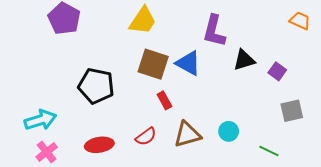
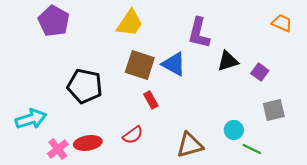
cyan circle: (229, 131) -> (234, 130), moved
brown triangle: (187, 134) -> (190, 145), moved
pink cross: (47, 152) -> (58, 149), moved

